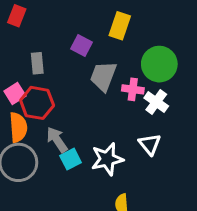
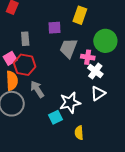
purple square: (81, 45) -> (54, 28), turned -32
white cross: (156, 102) -> (95, 71), moved
white triangle: (150, 144) -> (98, 93), turned 35
cyan square: (71, 159) -> (55, 117), moved

